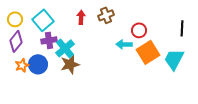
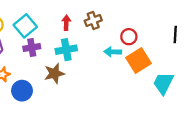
cyan cross: (65, 48) -> (66, 50), moved, turned 30
cyan trapezoid: (174, 59) -> (163, 83), moved
blue circle: (38, 64) -> (22, 91), moved

